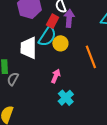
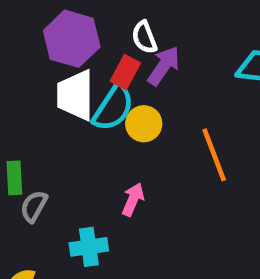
purple arrow: (69, 18) -> (164, 66), turned 30
white trapezoid: (28, 48) -> (75, 95), moved
cyan cross: (66, 98) -> (89, 247), moved, turned 35

